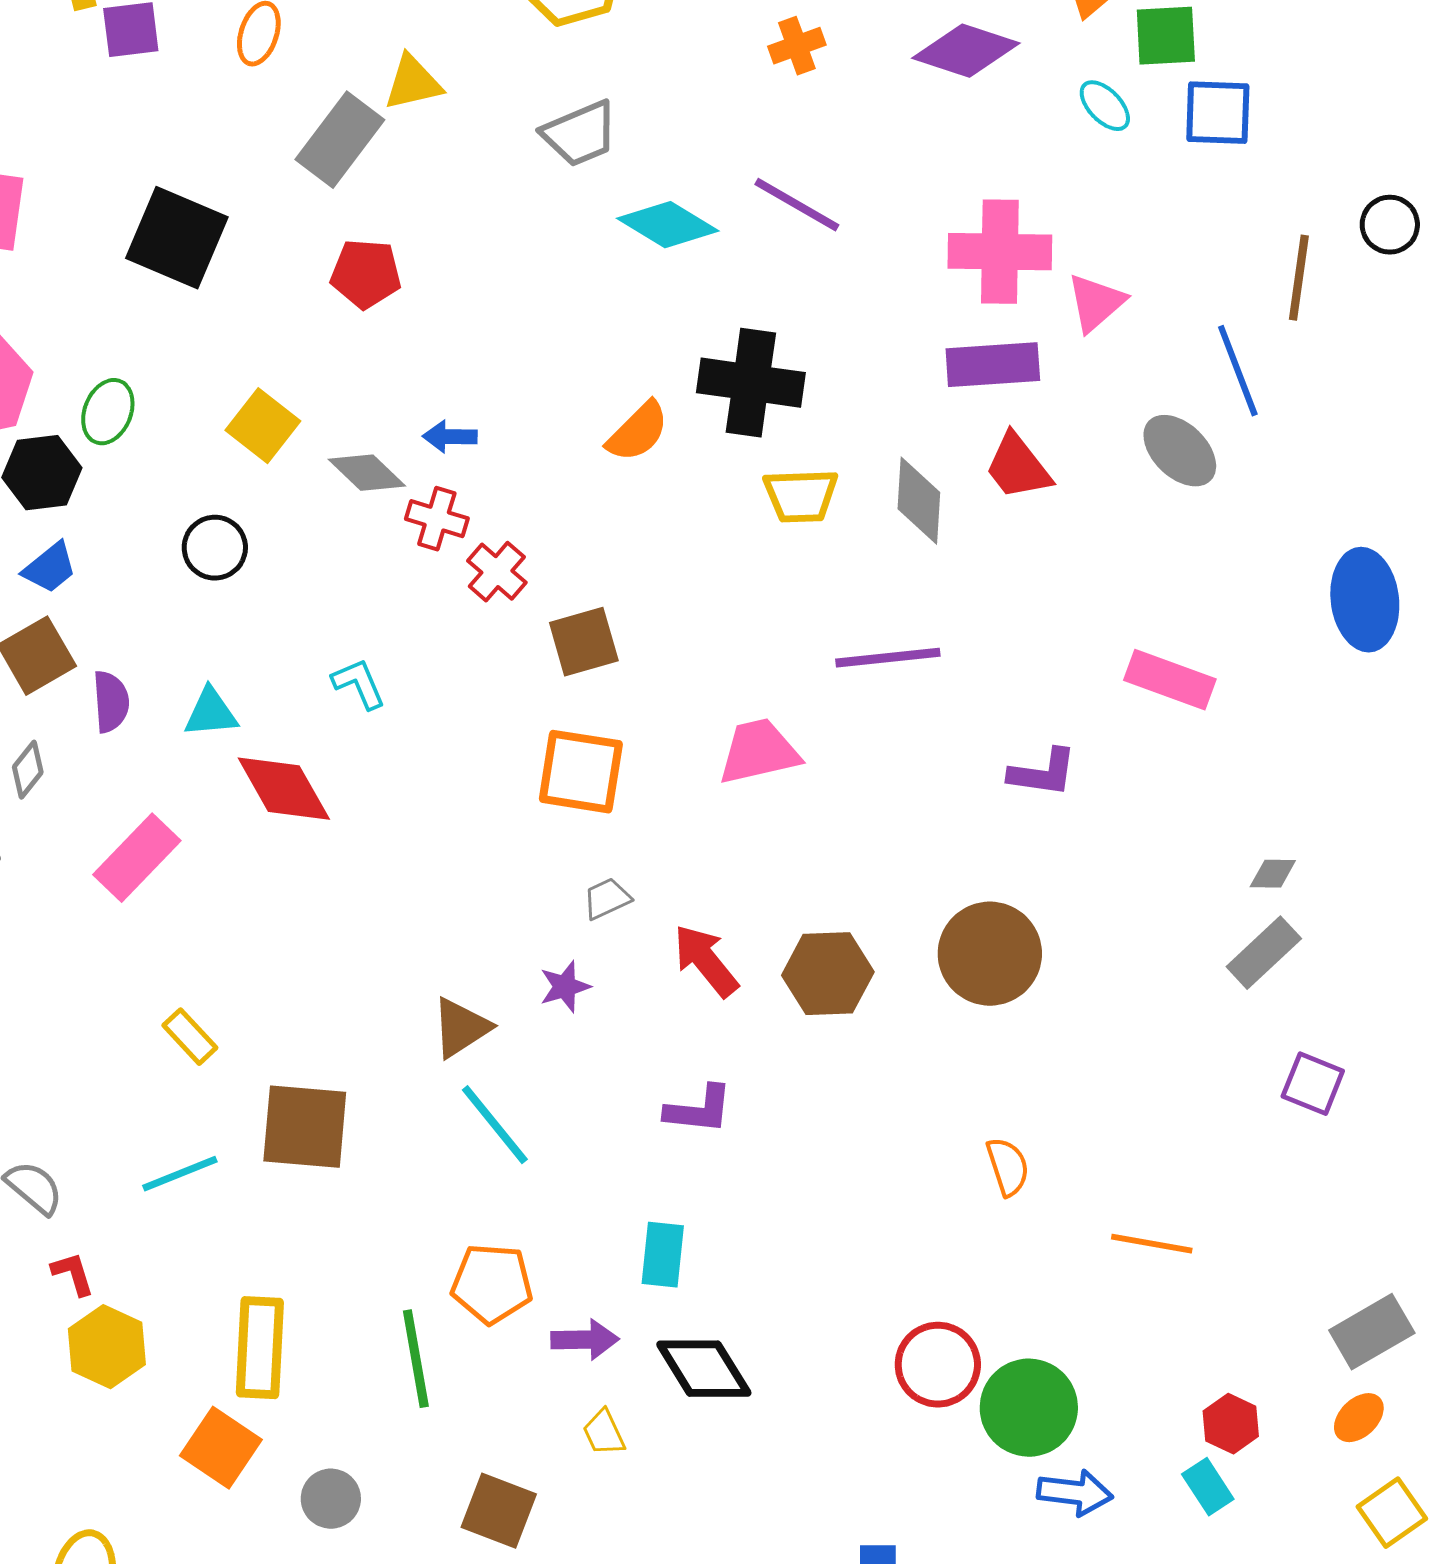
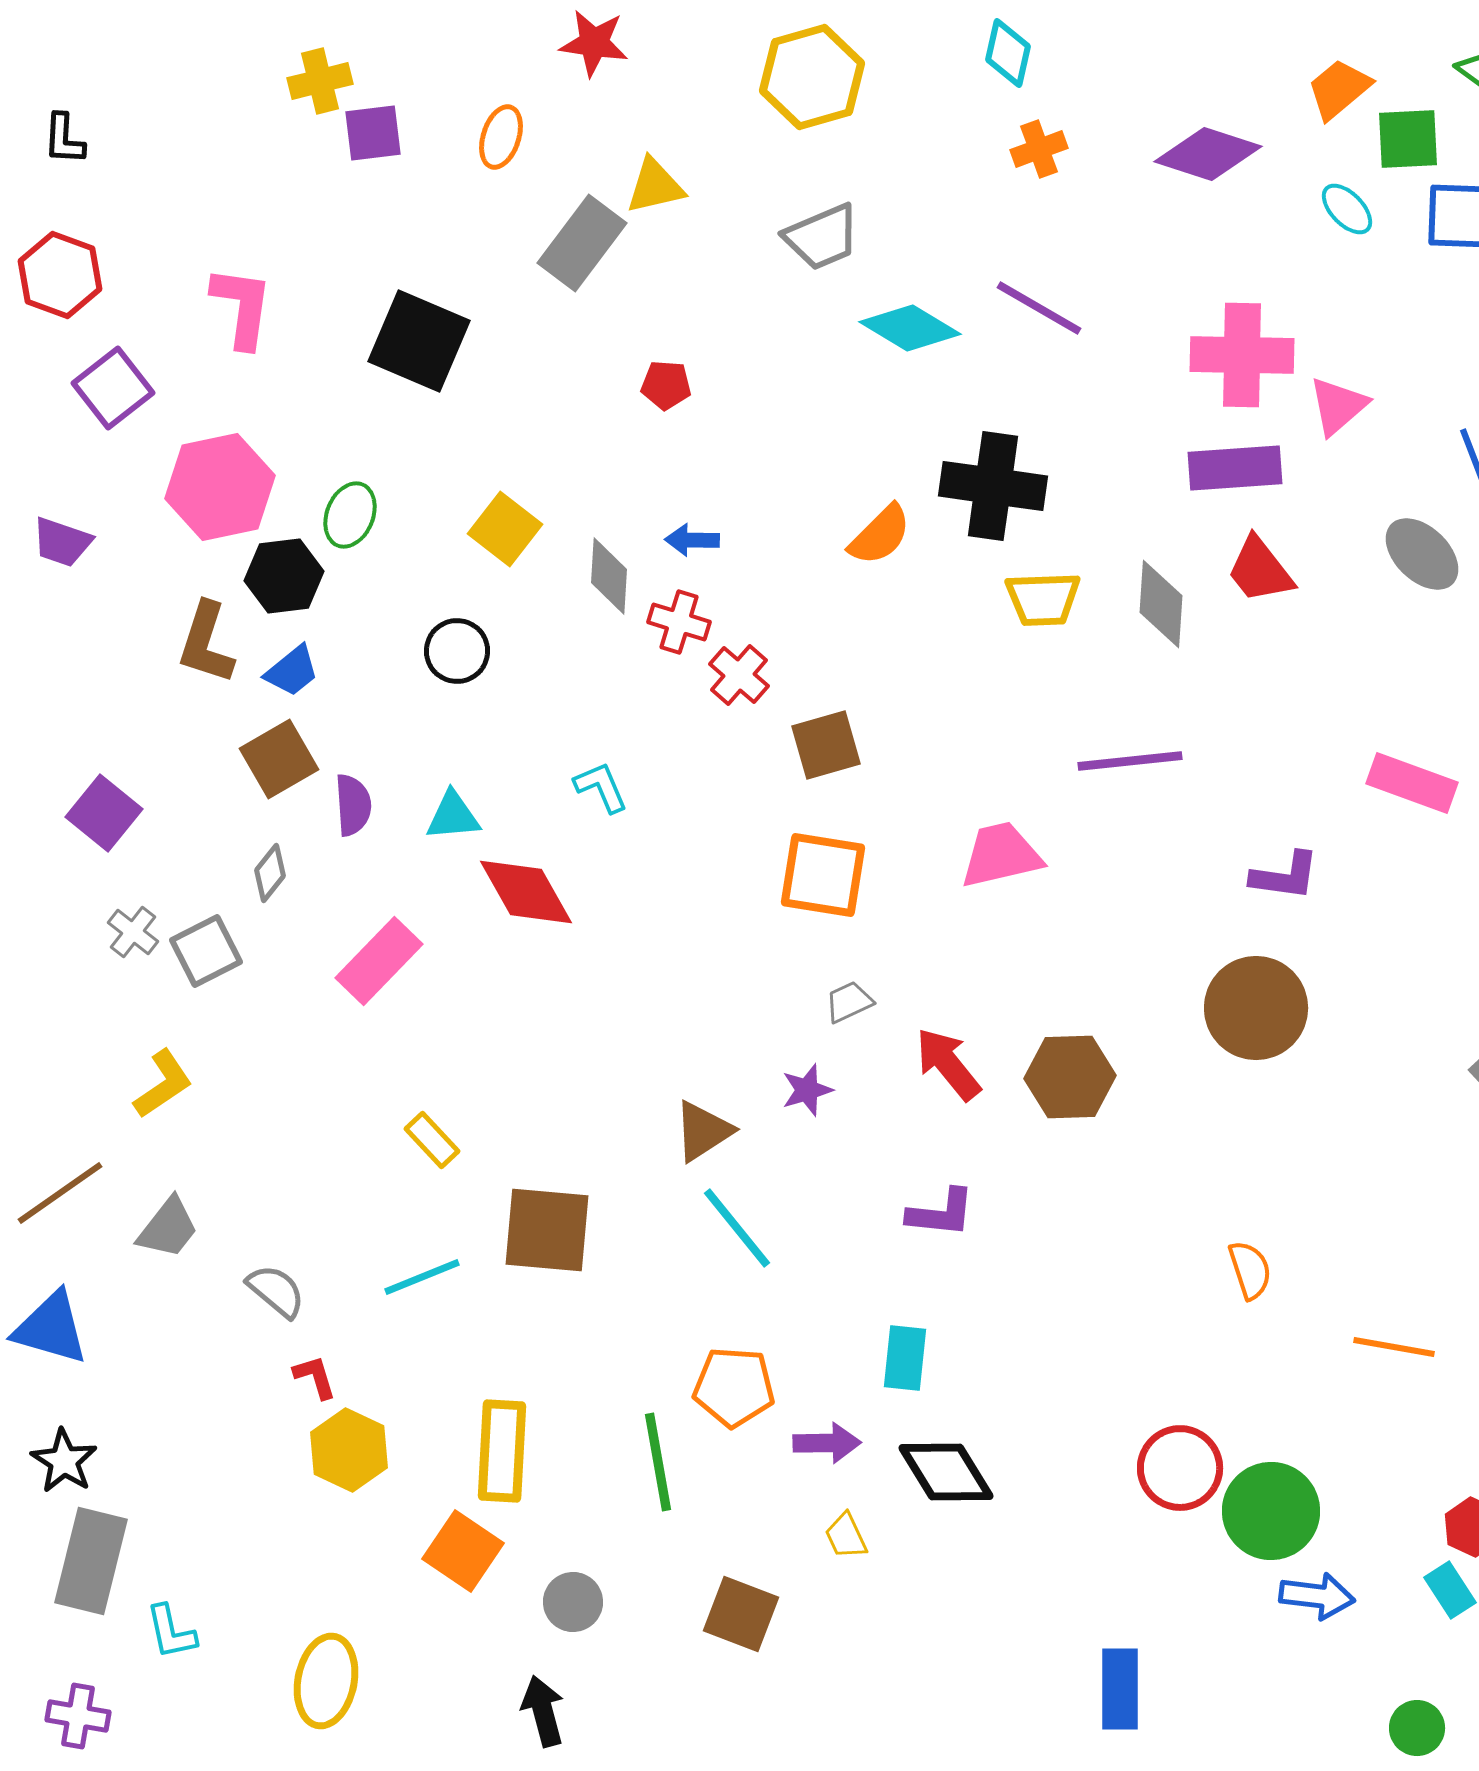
red pentagon: (366, 274) -> (666, 385), moved, size x0.7
gray diamond: (367, 473) -> (609, 576), turned 50
brown circle: (990, 954) -> (1256, 1008), moved

